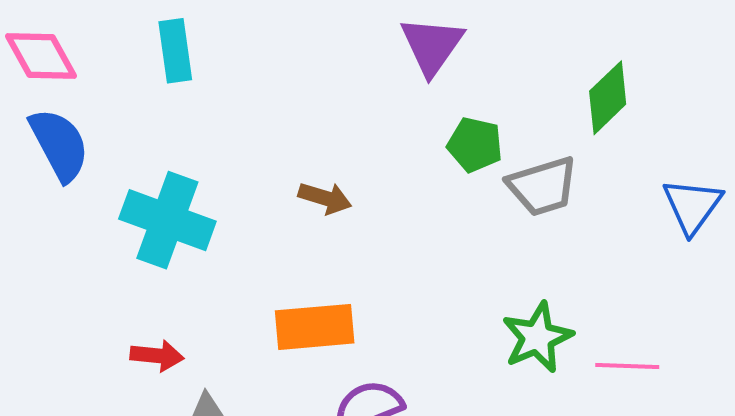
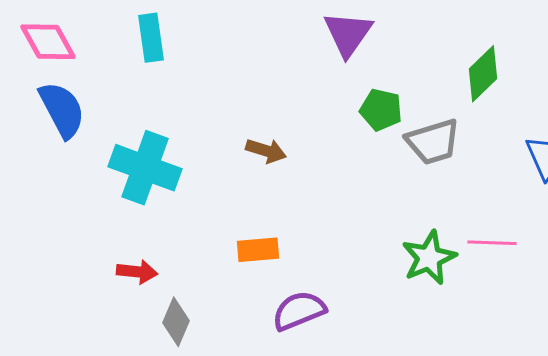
orange rectangle: (315, 327) -> (258, 250), size x0.7
pink line: (627, 366) -> (492, 243), moved

